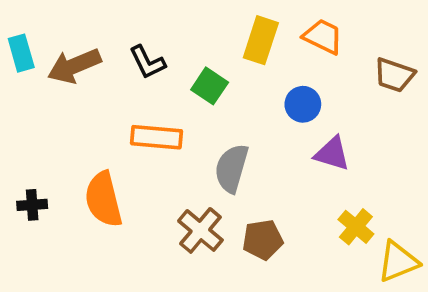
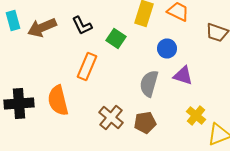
orange rectangle: (157, 137) -> (87, 66), turned -72
gray semicircle: (232, 168) -> (149, 84), moved
black cross: (32, 205) -> (19, 104), size x1.8

